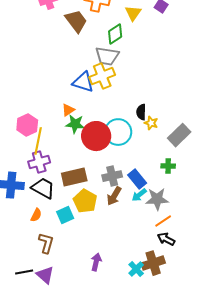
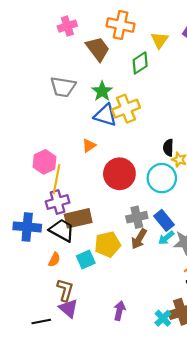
gray trapezoid: (107, 56) -> (63, 87), moved
green star: (75, 124) -> (102, 91), moved, turned 30
cyan circle: (118, 132) -> (162, 178), moved
brown rectangle: (74, 177) -> (78, 218), moved
yellow pentagon: (85, 201) -> (108, 244), turned 30
purple triangle: (45, 275) -> (68, 308), moved

